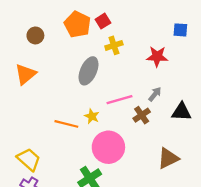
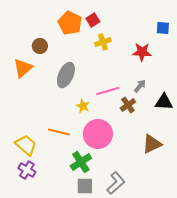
brown circle: (35, 35) -> (40, 46), moved
gray ellipse: (89, 71) -> (66, 75), moved
orange line: (66, 124) -> (59, 132), moved

